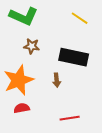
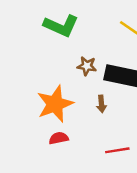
brown star: (32, 46) -> (87, 66), moved

